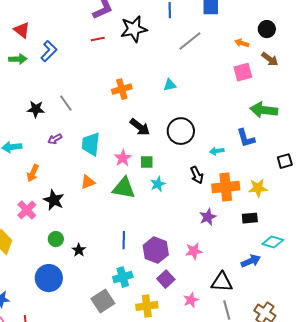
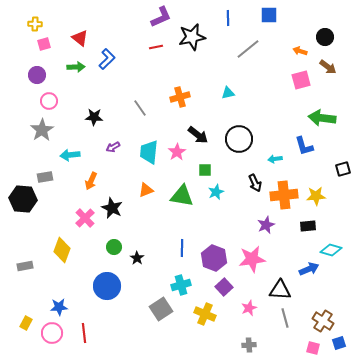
gray line: (66, 103) -> (140, 108), moved
pink star: (123, 158) -> (177, 152), moved
pink star: (194, 251) -> (252, 259), size x1.5
yellow cross: (147, 306) -> (205, 314), turned 30

